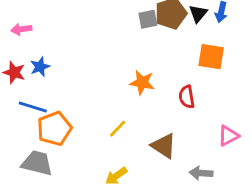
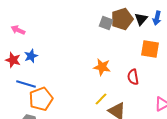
gray square: (148, 19) -> (106, 23), turned 32
pink arrow: (21, 29) -> (18, 30), turned 32
yellow line: (118, 129) -> (101, 99), moved

